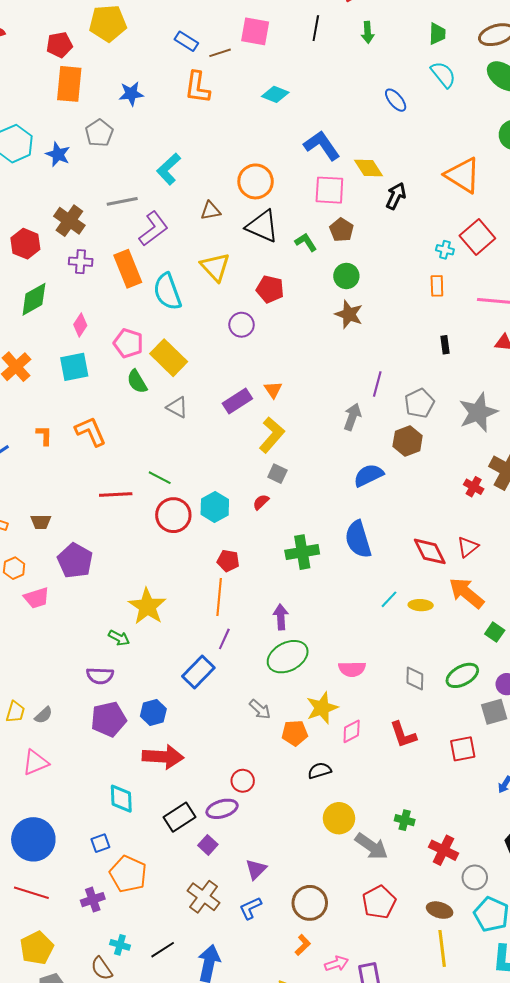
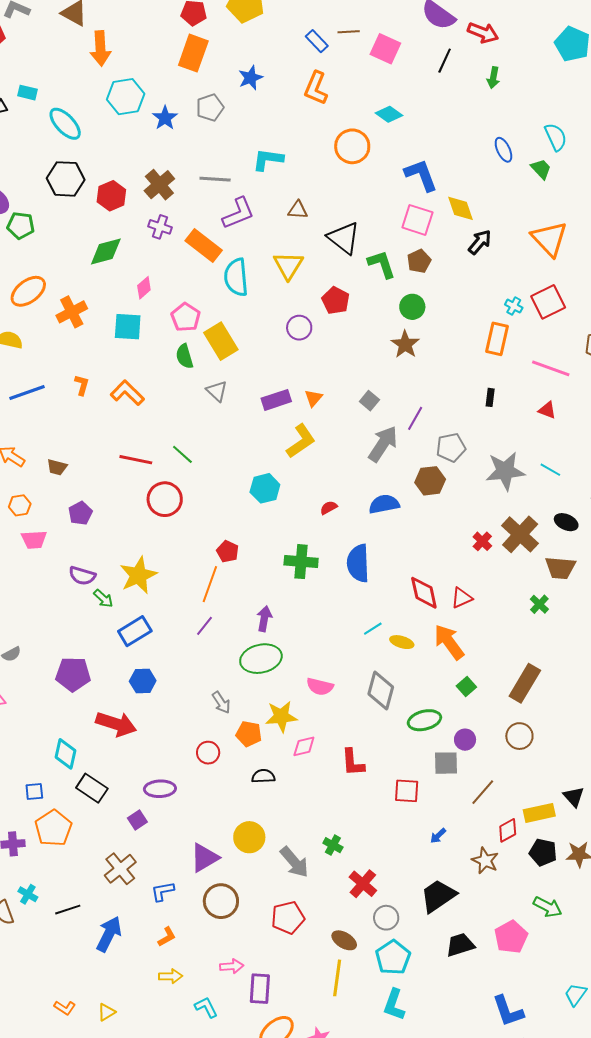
green trapezoid: (437, 34) -> (541, 169), moved, turned -60
brown line: (220, 53) -> (349, 32), moved
blue star: (131, 94) -> (251, 78), turned -30
cyan L-shape: (169, 169) -> (268, 159), turned 36
orange circle: (256, 181) -> (352, 146), moved
green L-shape: (306, 242) -> (382, 264), size x1.4
orange rectangle: (128, 269) -> (204, 246), turned -45
orange rectangle: (437, 286) -> (497, 339), size x1.5
gray arrow: (352, 417) -> (383, 444), size x1.4
orange L-shape: (90, 431) -> (127, 393), turned -36
gray square: (277, 474) -> (369, 401), moved
red semicircle: (261, 502) -> (329, 508), moved
cyan hexagon: (215, 507) -> (265, 488), moved
red circle: (173, 515) -> (165, 499), moved
purple pentagon: (75, 561) -> (80, 513), size x0.7
blue rectangle: (198, 672) -> (135, 631), moved
purple semicircle: (100, 676) -> (82, 576), moved
gray diamond: (415, 679) -> (381, 691), moved, size x1.5
blue hexagon: (153, 712) -> (143, 681), moved
red circle: (243, 781) -> (208, 753), moved
black rectangle: (180, 817) -> (92, 788), moved, turned 52
yellow circle: (339, 818) -> (249, 837), moved
purple triangle: (256, 869) -> (204, 858), moved, size x1.4
orange L-shape: (303, 945) -> (167, 937), moved

